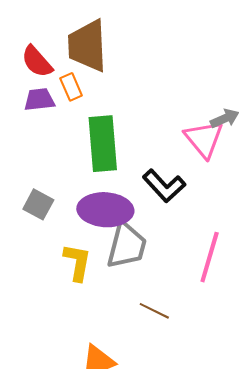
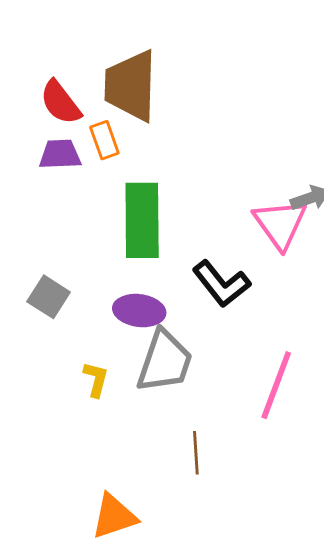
purple ellipse: (105, 210) -> (139, 311), size x0.7
yellow L-shape: (77, 262) -> (96, 379), size x0.7
brown line: (154, 311) -> (196, 453), turned 56

